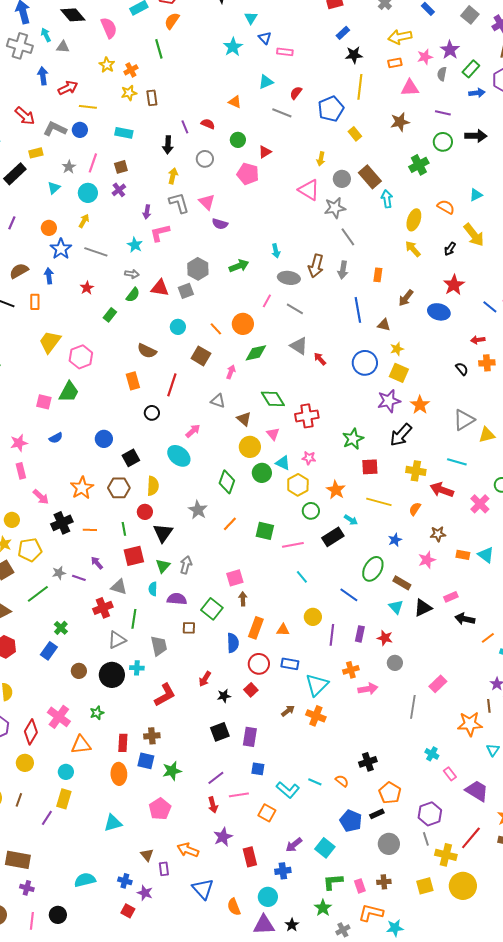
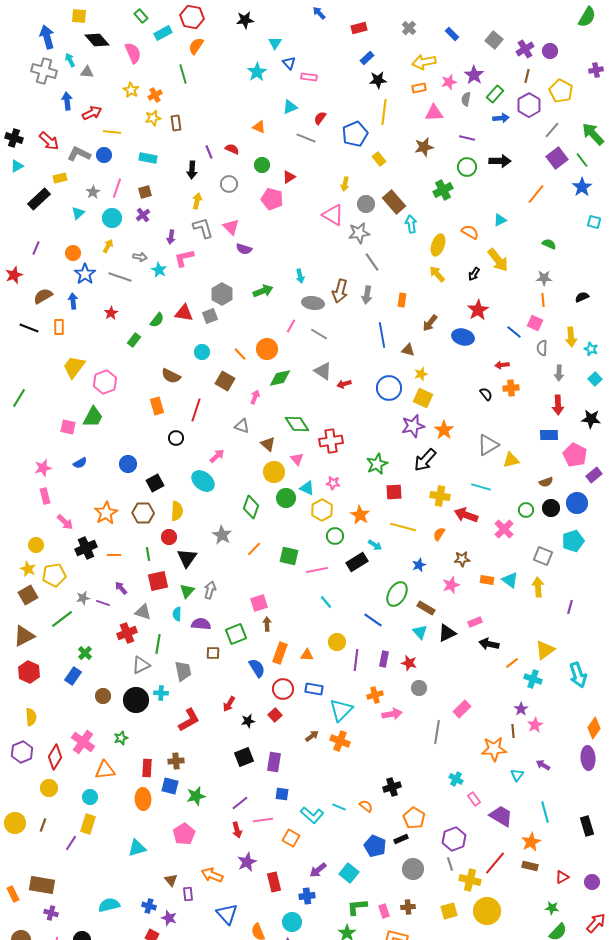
gray arrow: (132, 274) -> (140, 257), moved
red arrow: (320, 359) -> (344, 384), turned -64
green square: (212, 609) -> (236, 634), turned 30
blue semicircle: (233, 643) -> (257, 668), turned -30

